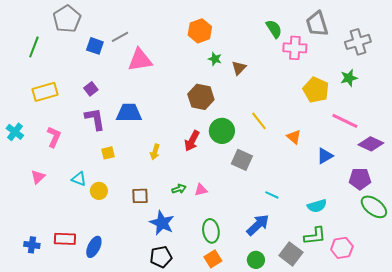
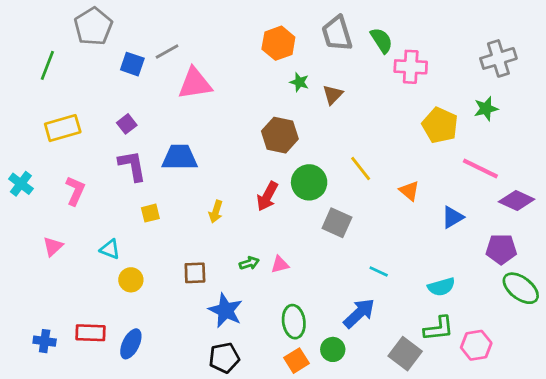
gray trapezoid: (317, 24) -> (337, 33), moved
yellow circle: (99, 191) -> (131, 280), moved
green circle: (256, 260) -> (333, 349), moved

